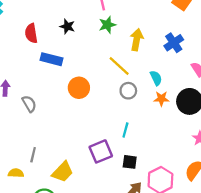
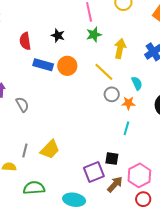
orange circle: (79, 88) -> (67, 66), moved
orange star: (161, 99) -> (128, 103), moved
cyan line: (125, 130) -> (126, 128), moved
purple square: (101, 151) -> (94, 172), moved
yellow trapezoid: (63, 172) -> (50, 149), moved

